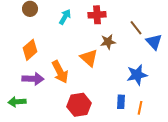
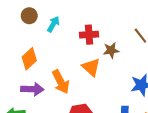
red cross: (97, 15) -> (89, 35), moved
cyan arrow: (65, 17) -> (53, 24), moved

